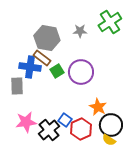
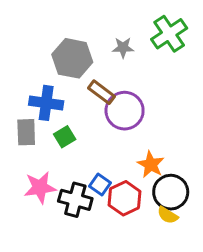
brown rectangle: (42, 58) -> (101, 92), moved
green square: (57, 71) -> (65, 137), moved
black cross: (49, 130) -> (75, 200), turned -35

